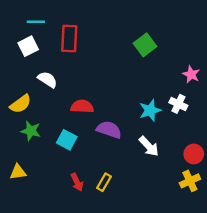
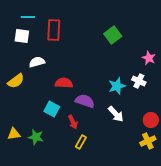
white square: (28, 46) -> (22, 36), turned 35
white semicircle: (47, 80) -> (37, 62), turned -49
green star: (31, 131) -> (36, 137), moved
red arrow: (77, 182) -> (73, 122), moved

